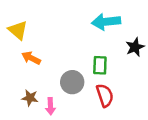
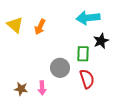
black star: (135, 47) -> (101, 41), moved
orange arrow: (31, 58) -> (40, 27), moved, turned -91
brown star: (30, 98) -> (21, 89), moved

